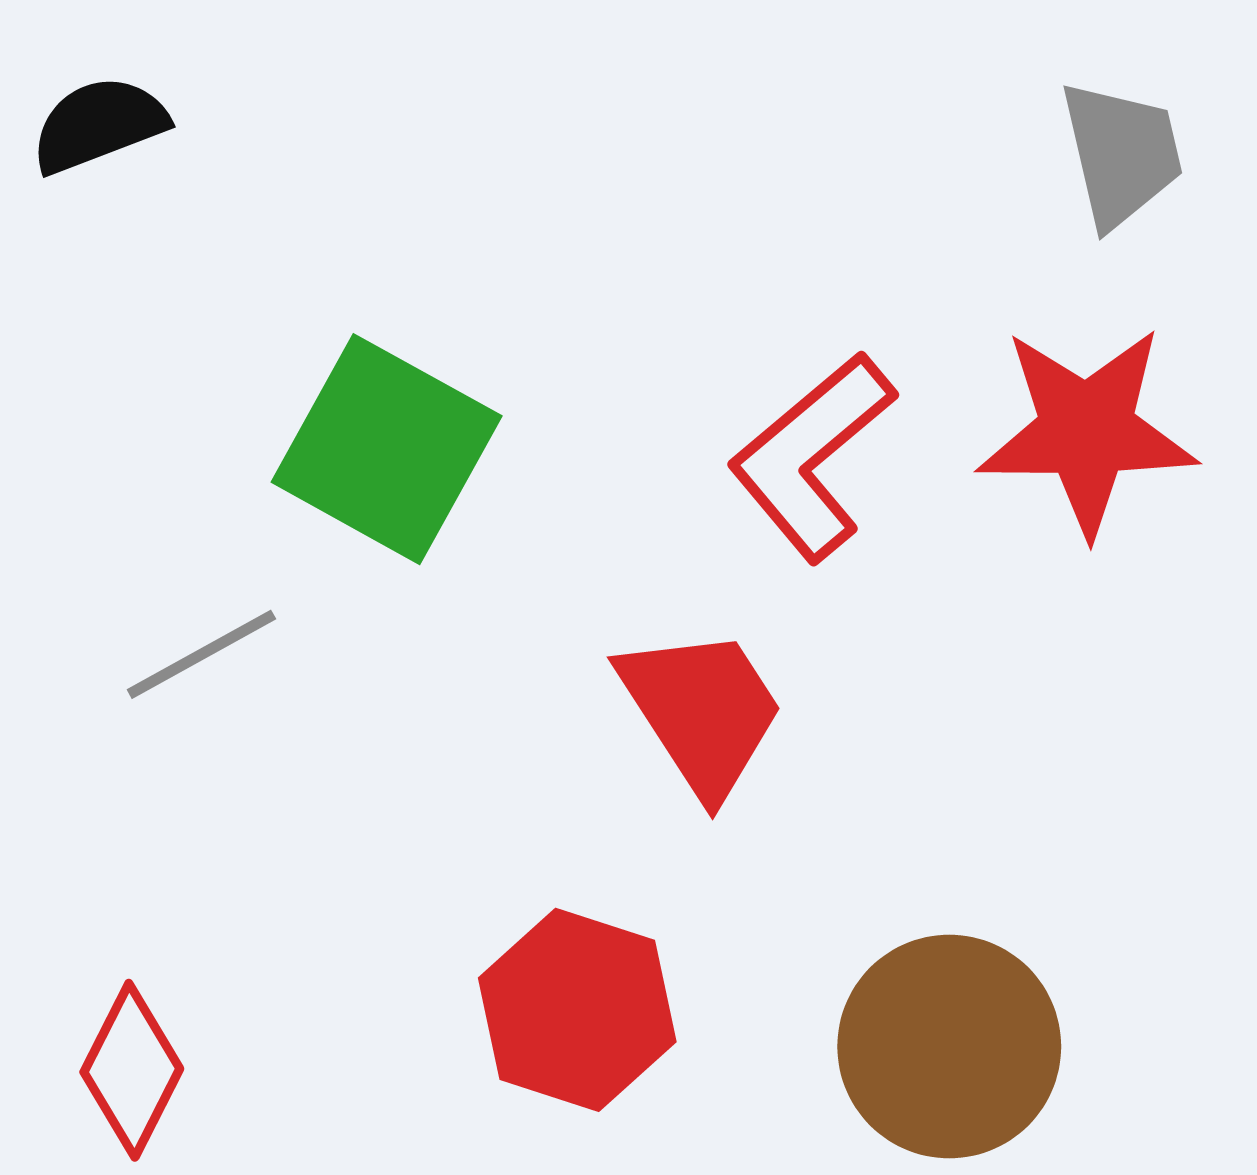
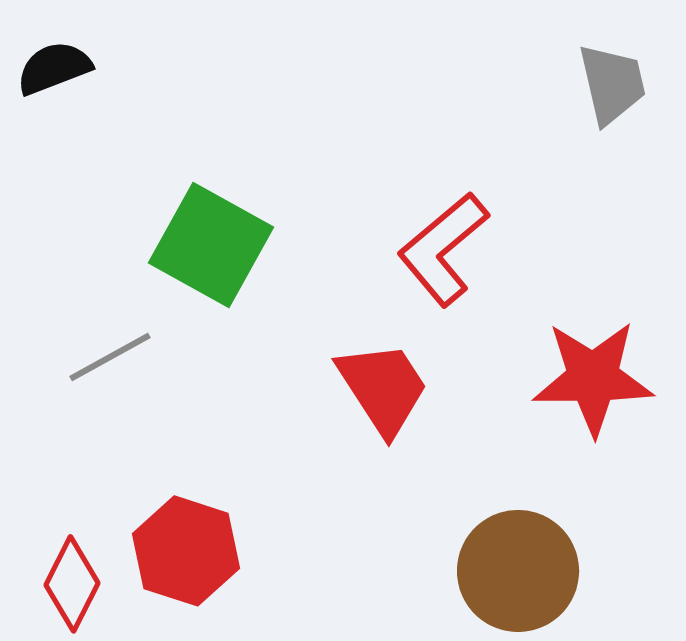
red star: (1087, 431) -> (593, 378), moved
red hexagon: (577, 1010) -> (186, 551), moved

